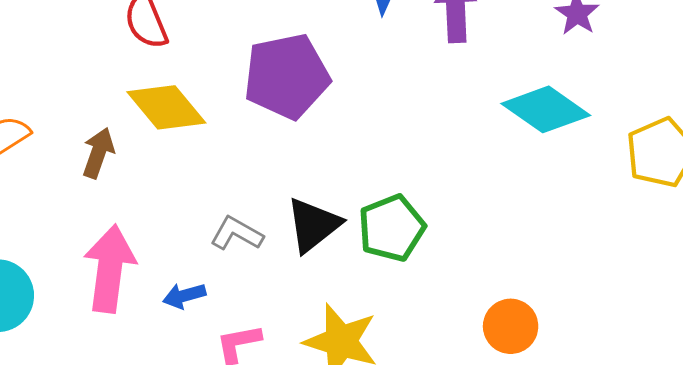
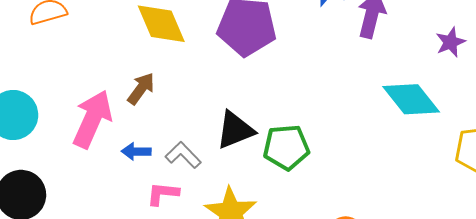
brown arrow: (98, 153) -> (141, 89), moved
gray L-shape: (237, 234) -> (183, 155), moved

